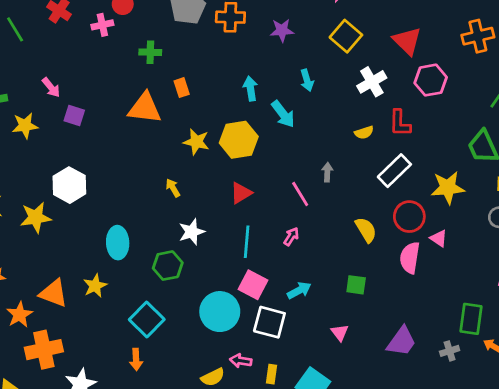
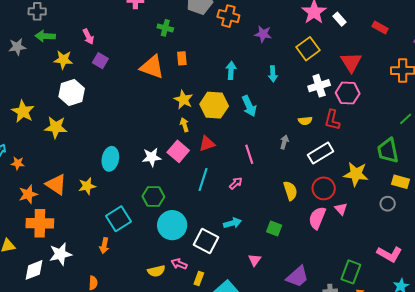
pink hexagon: (431, 80) -> (348, 93), moved
cyan arrow: (283, 114) -> (249, 106), moved
gray arrow: (327, 172) -> (284, 142), moved
white hexagon: (69, 185) -> (72, 92), moved
yellow arrow: (173, 188) -> (184, 125), moved
white star: (192, 232) -> (152, 157), moved
green hexagon: (168, 266) -> (153, 197), moved
pink square: (253, 285) -> (178, 151), moved

